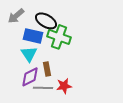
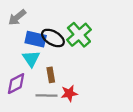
black ellipse: (46, 21) -> (53, 38), moved
green cross: (59, 37) -> (79, 35), moved, turned 30
purple diamond: (30, 77) -> (16, 84), moved

